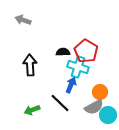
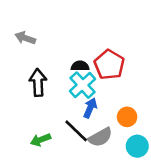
gray arrow: (23, 20) -> (25, 38), moved
cyan cross: (78, 67) -> (83, 85), moved, turned 30
gray semicircle: (94, 107) -> (100, 137), moved

